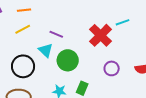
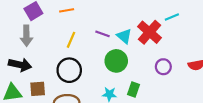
yellow line: (23, 29) -> (71, 40), moved, turned -35
cyan triangle: (46, 50) -> (124, 36), moved

